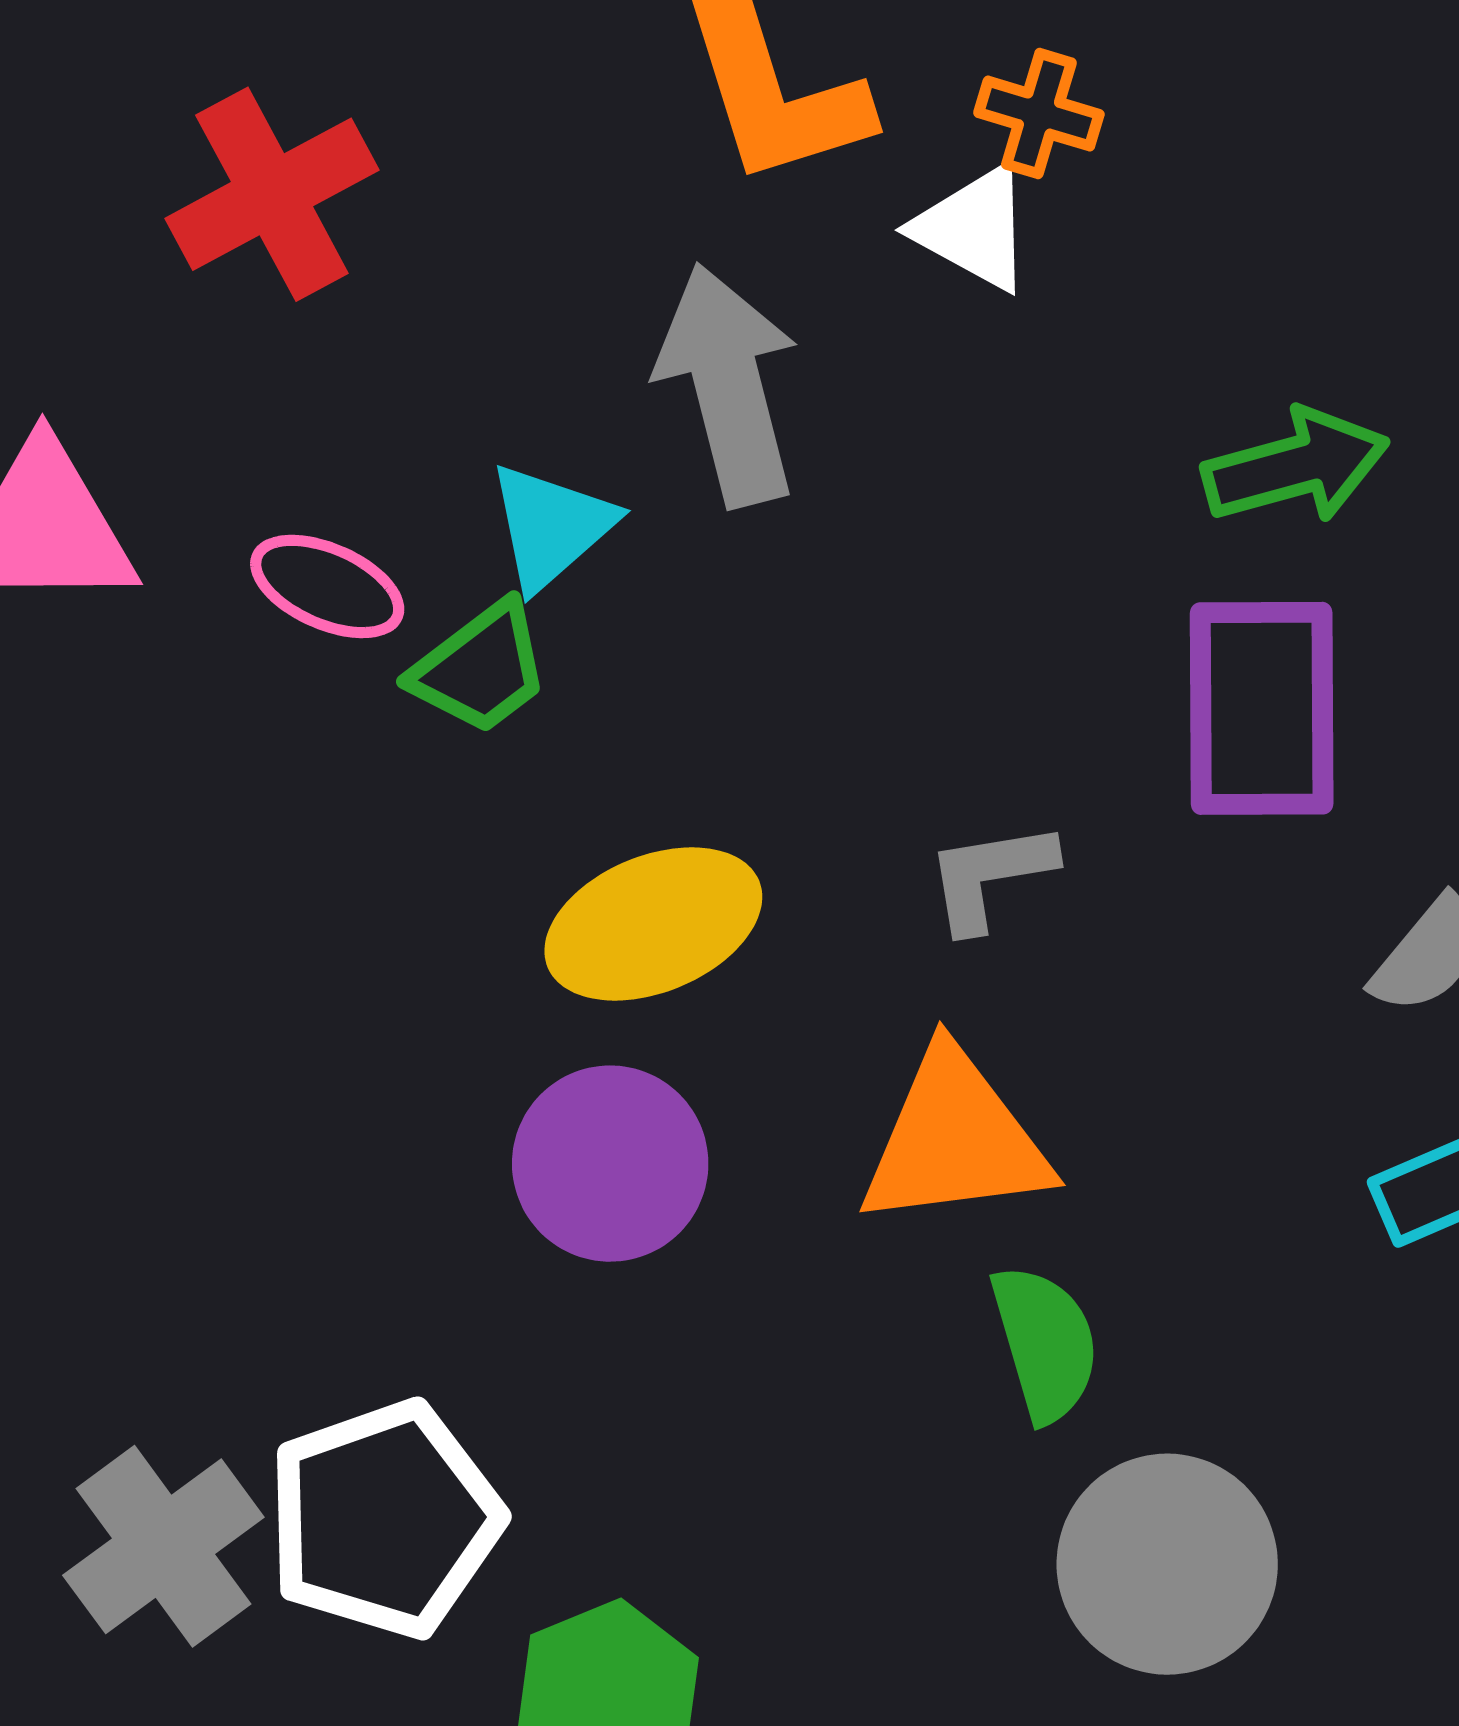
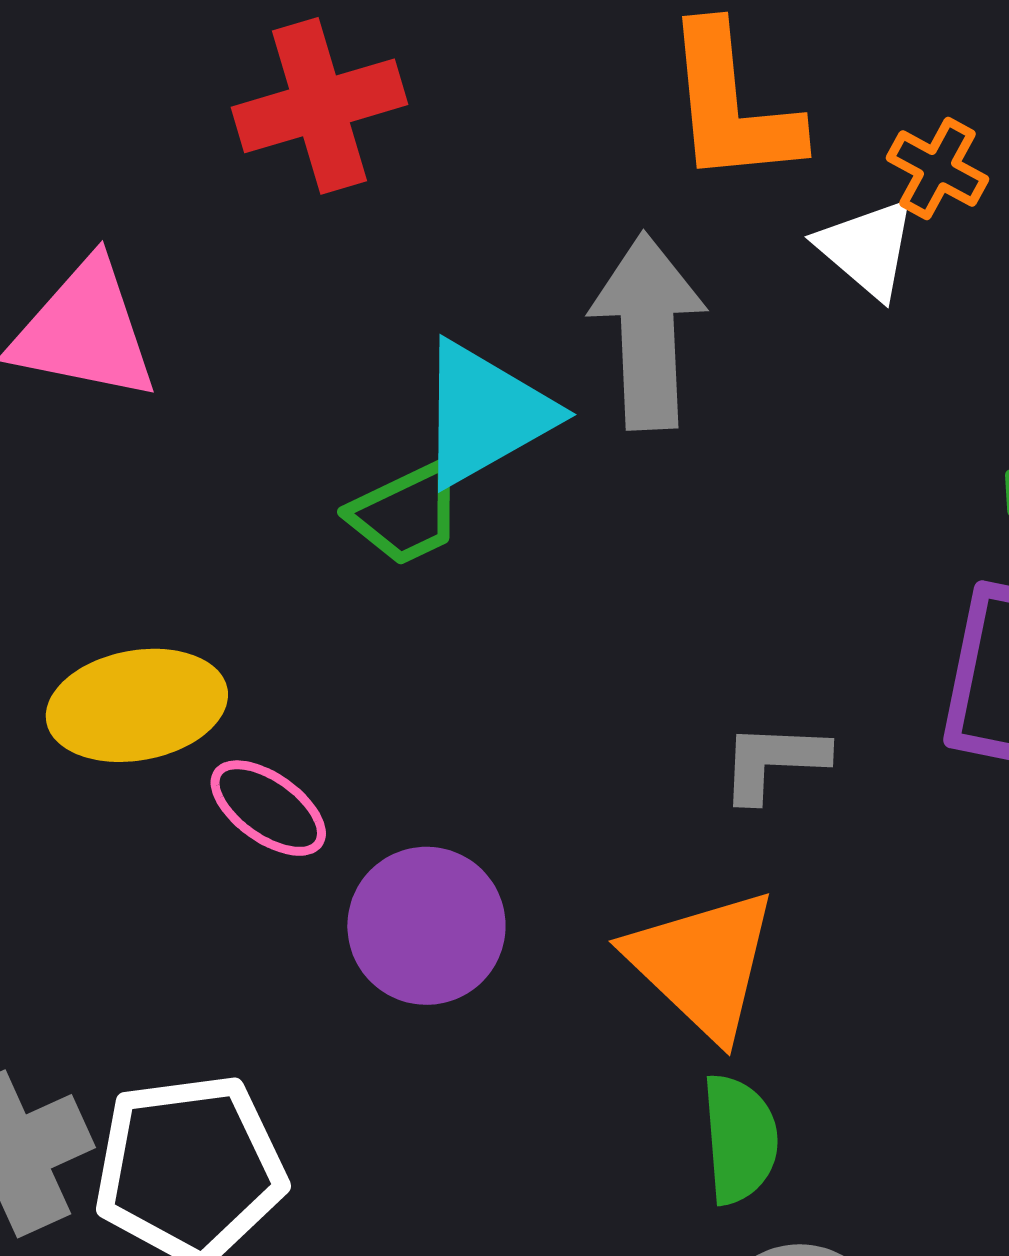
cyan triangle: (551, 526) -> (485, 414), size x1.4
pink ellipse: (327, 586) -> (268, 808), moved
yellow ellipse: (653, 924) -> (137, 705), moved
orange triangle: (955, 1139) -> (702, 964), turned 39

